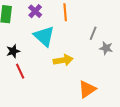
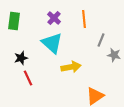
purple cross: (35, 11) -> (54, 18), moved
orange line: (65, 12) -> (84, 19), moved

